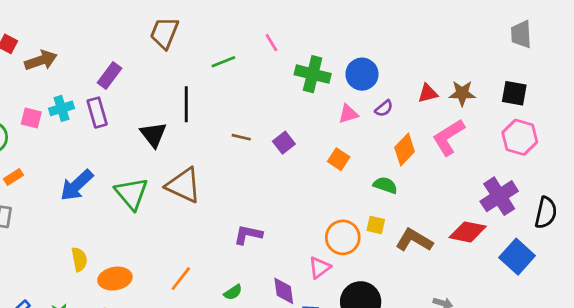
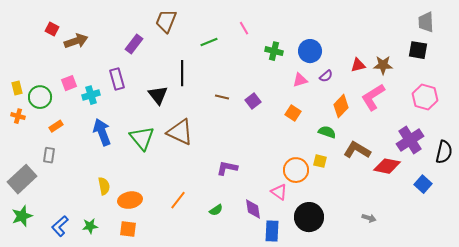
green cross: (313, 74) -> (274, 51), size x0.7
purple rectangle: (109, 75) -> (134, 44), moved
black square: (514, 93) -> (418, 50), moved
cyan cross: (61, 108) -> (91, 95), moved
pink square: (31, 118) -> (69, 83), turned -35
blue arrow: (77, 185) -> (102, 132), turned 112
brown L-shape: (414, 240) -> (357, 150), moved
blue square: (517, 257) -> (423, 184), size x0.7
pink triangle: (319, 268) -> (279, 192), turned -48

